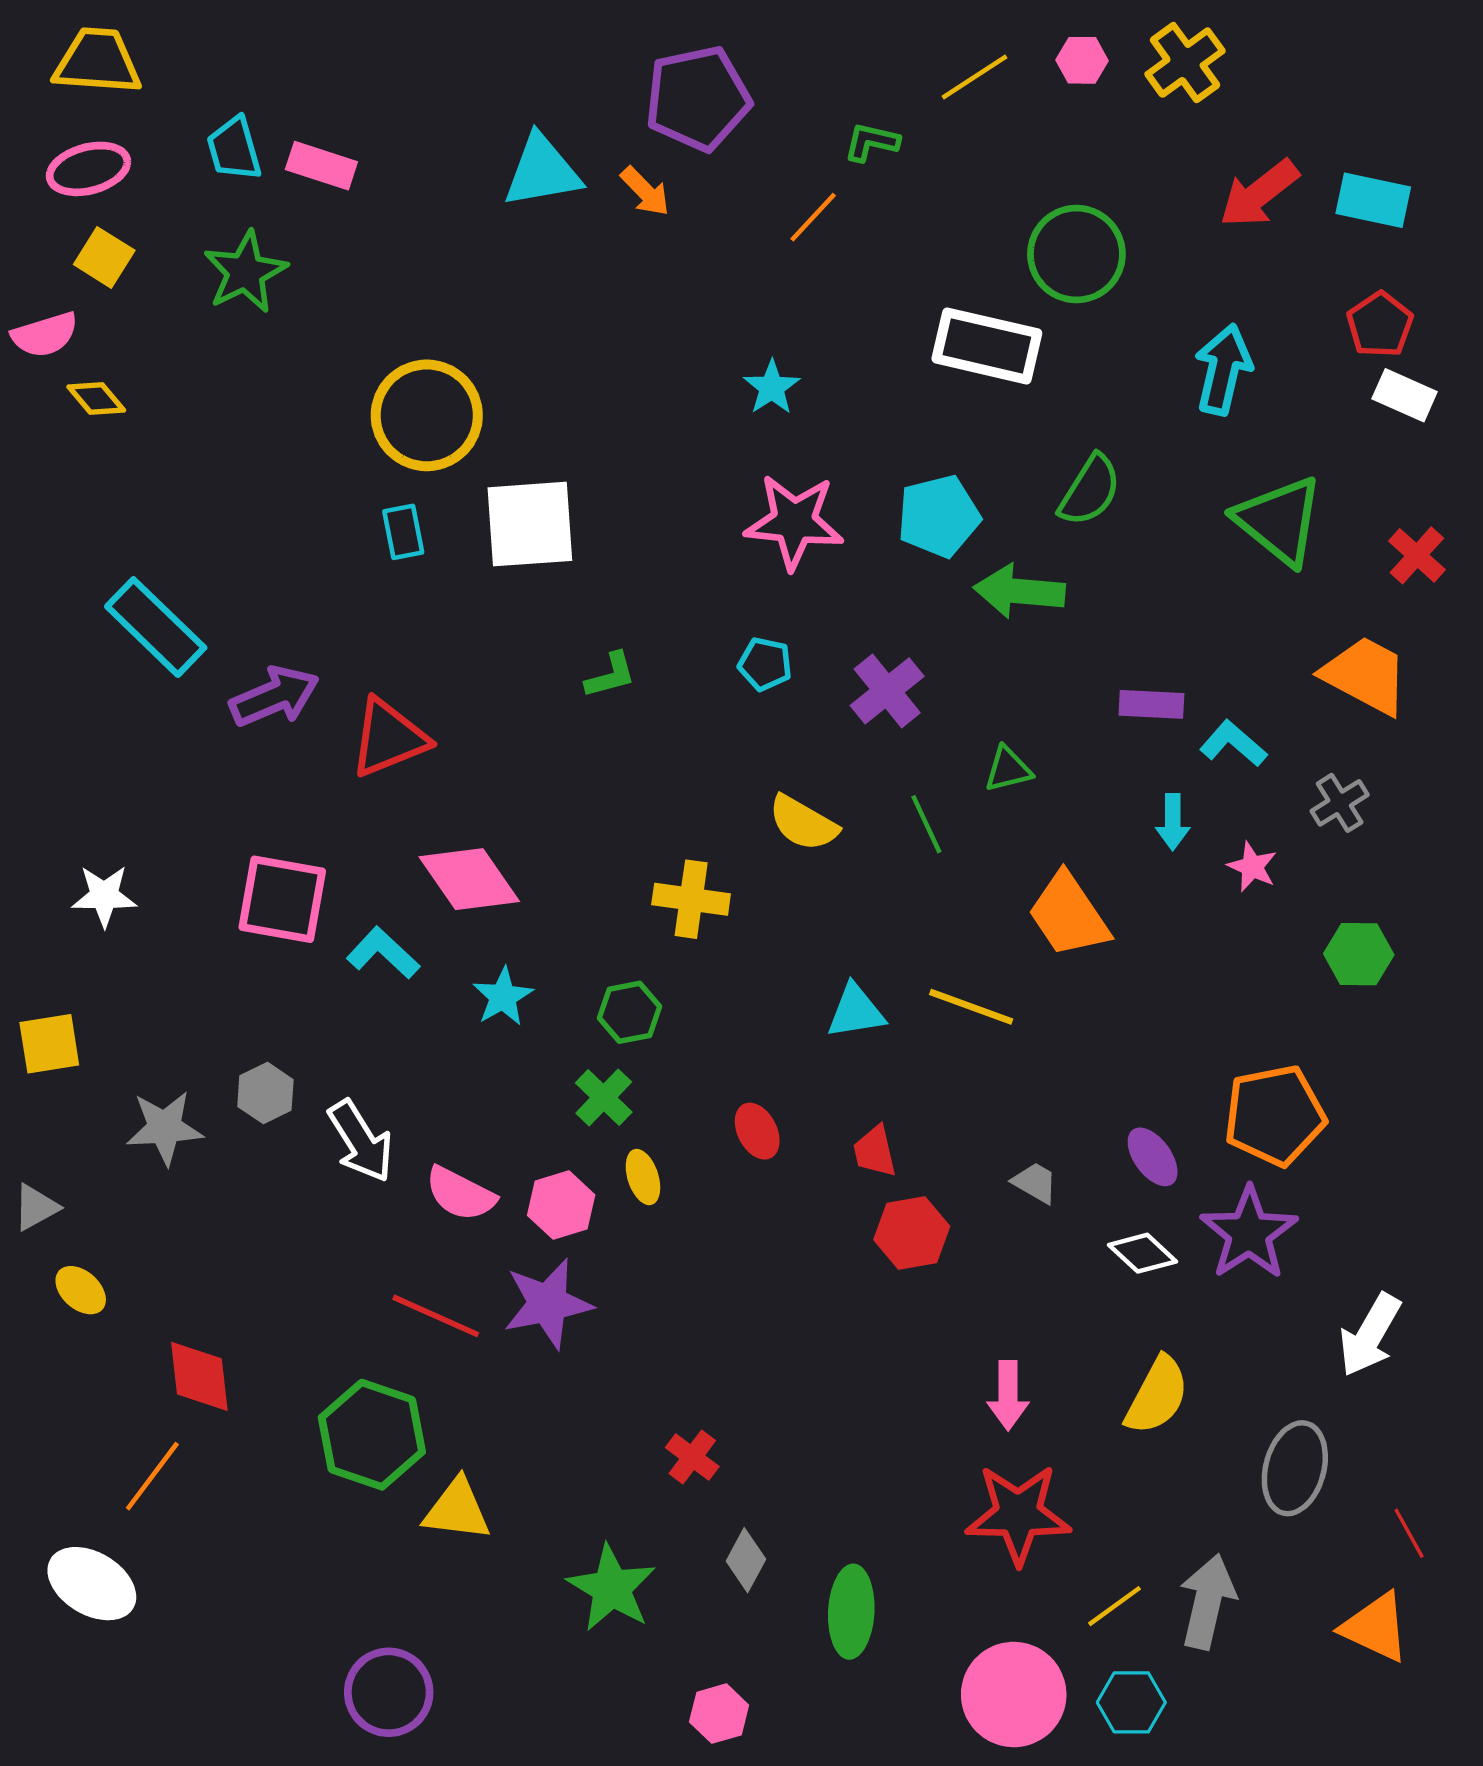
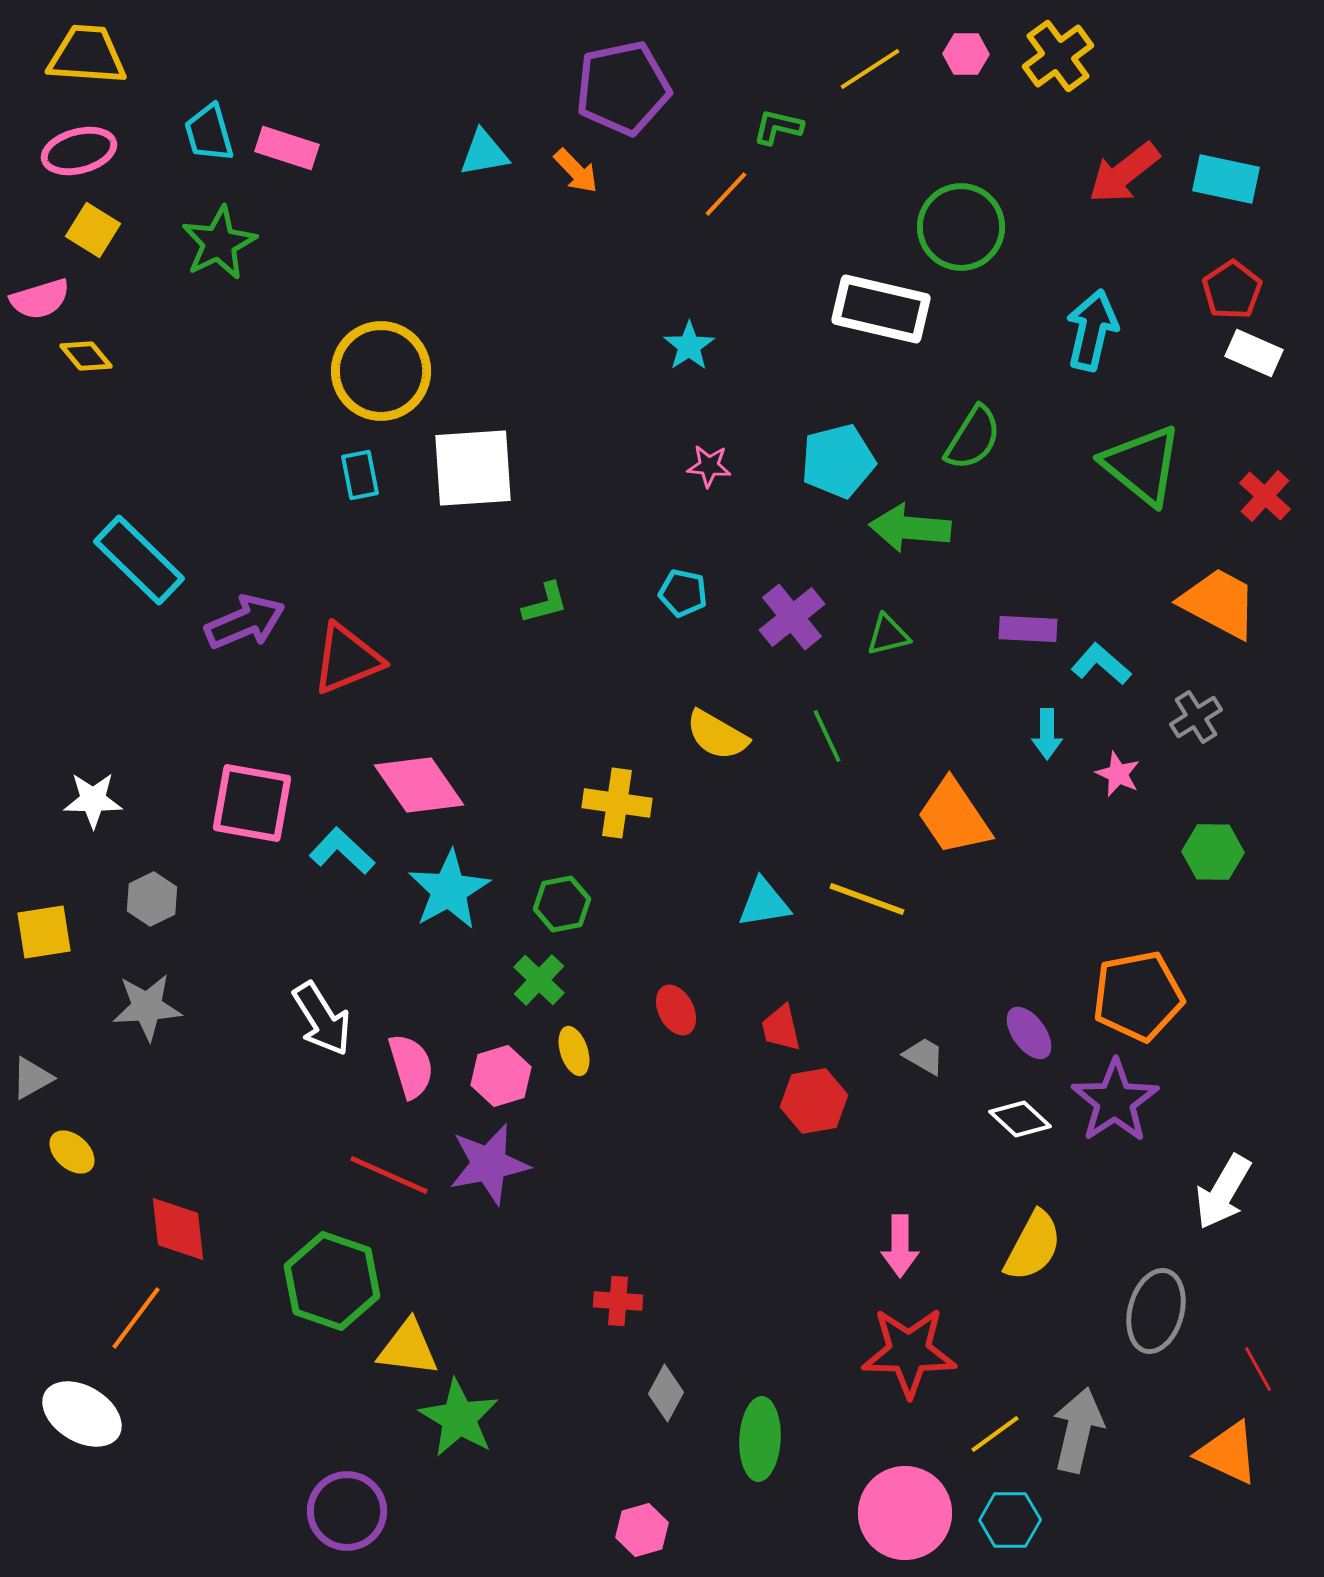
cyan triangle: (542, 171) -> (484, 153), size x0.7
pink star: (794, 522) -> (709, 466), size x0.5
green triangle: (1008, 769) -> (888, 635), moved
cyan star: (503, 997) -> (449, 890), size x1.5
gray hexagon: (265, 1093) -> (152, 899), moved
pink semicircle: (460, 1194) -> (411, 1066), turned -134
red cross: (692, 1457) -> (618, 1301), turned -33
green star: (612, 1588) -> (459, 1418), moved

